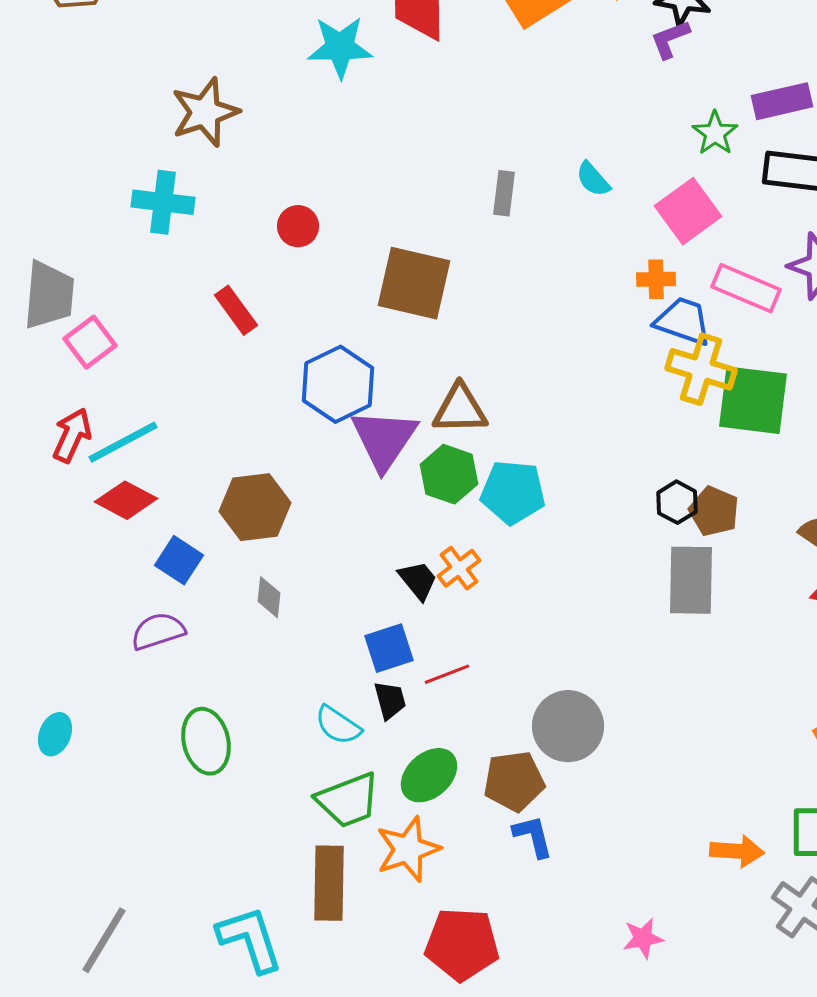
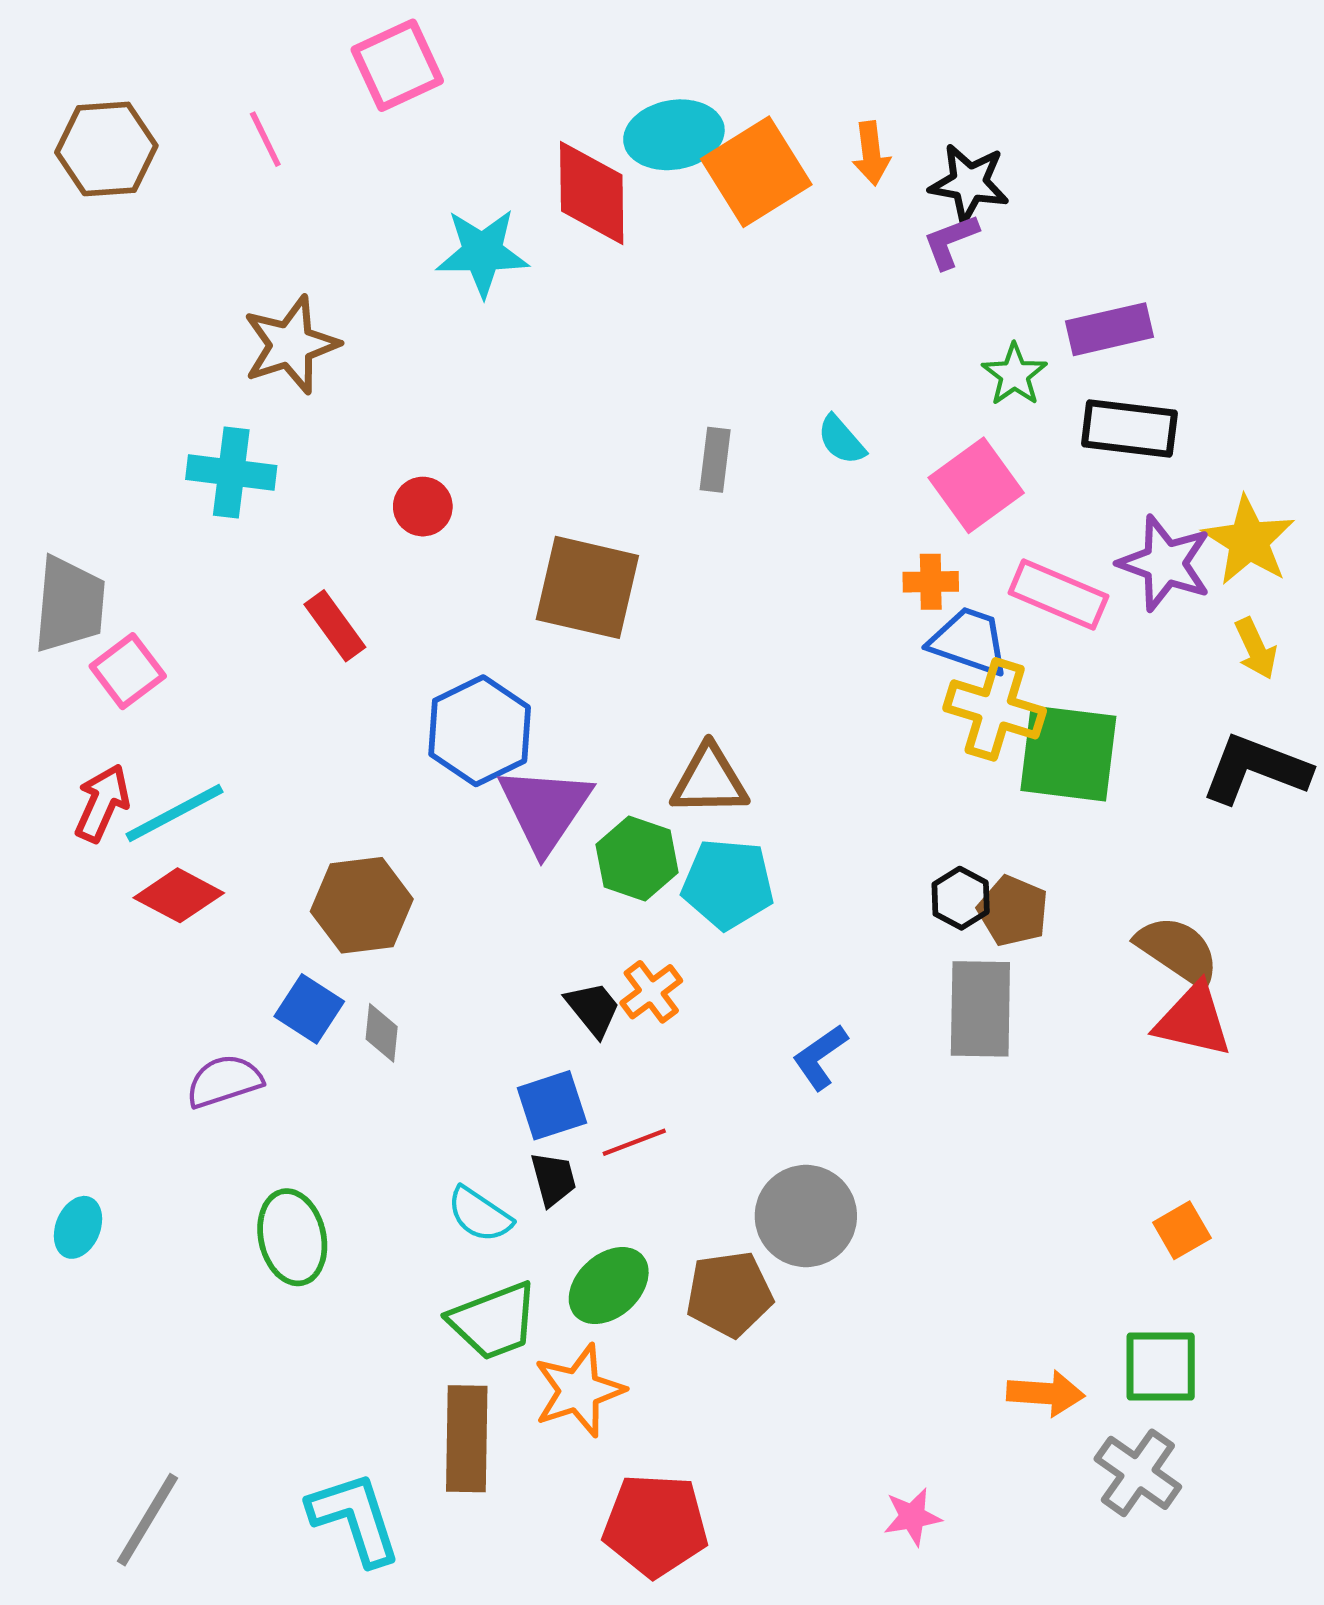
brown triangle: (460, 409) -> (709, 780), moved
blue square: (179, 560) -> (309, 1009), moved
blue L-shape: (533, 836) -> (820, 1057), moved, turned -111

